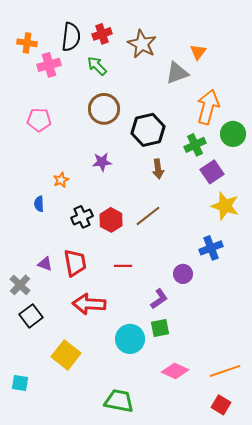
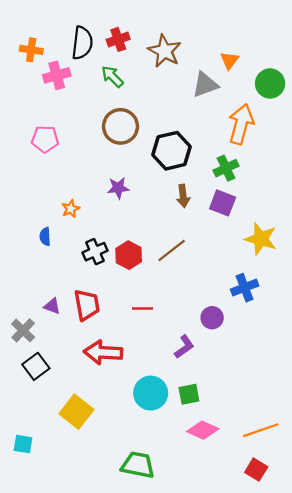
green circle: (233, 134) -> (270, 83), moved
purple square: (212, 172) -> (223, 203), moved, turned -35
green square: (160, 328) -> (189, 394), moved

